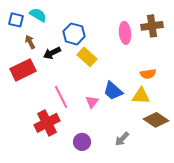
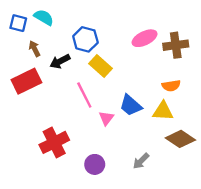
brown cross: (152, 26) -> (176, 45), moved
pink ellipse: (125, 33) -> (145, 38), turned 70
pink line: (61, 97) -> (84, 95), moved

